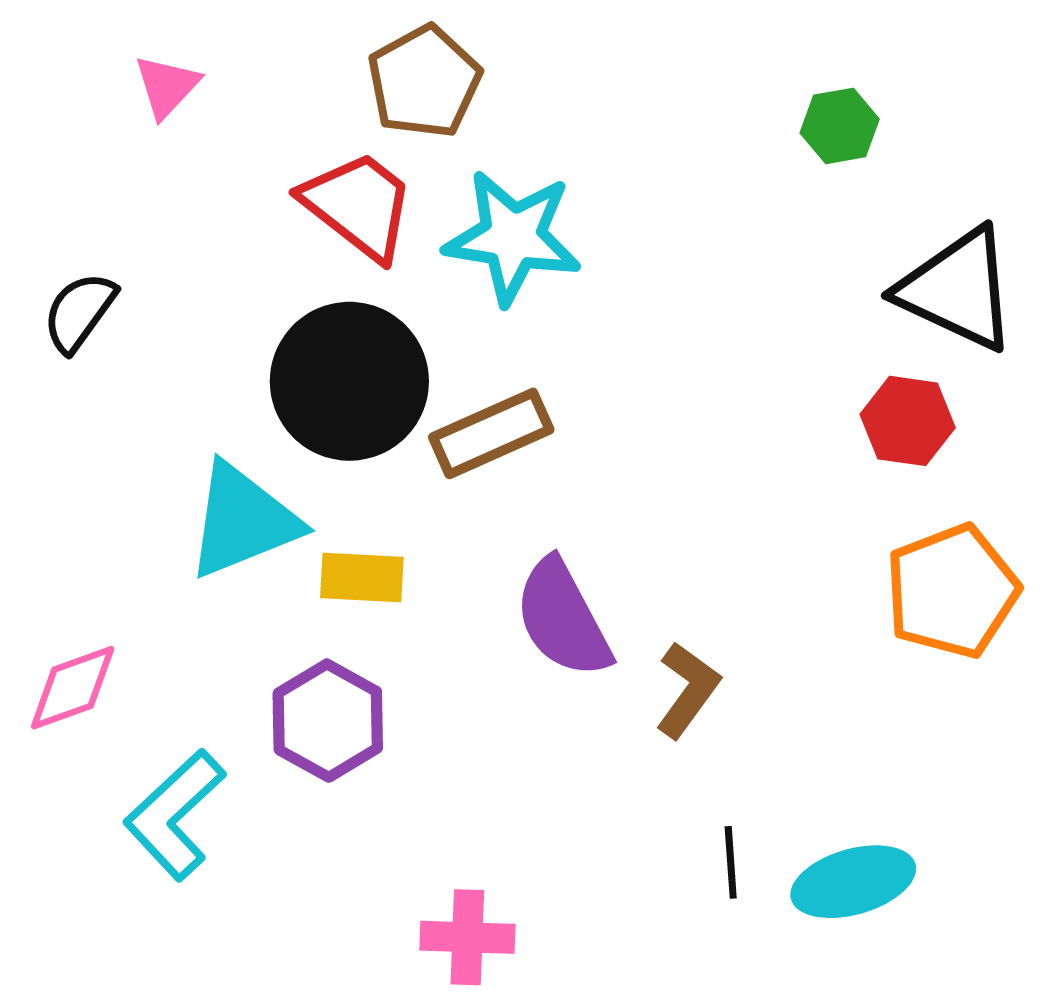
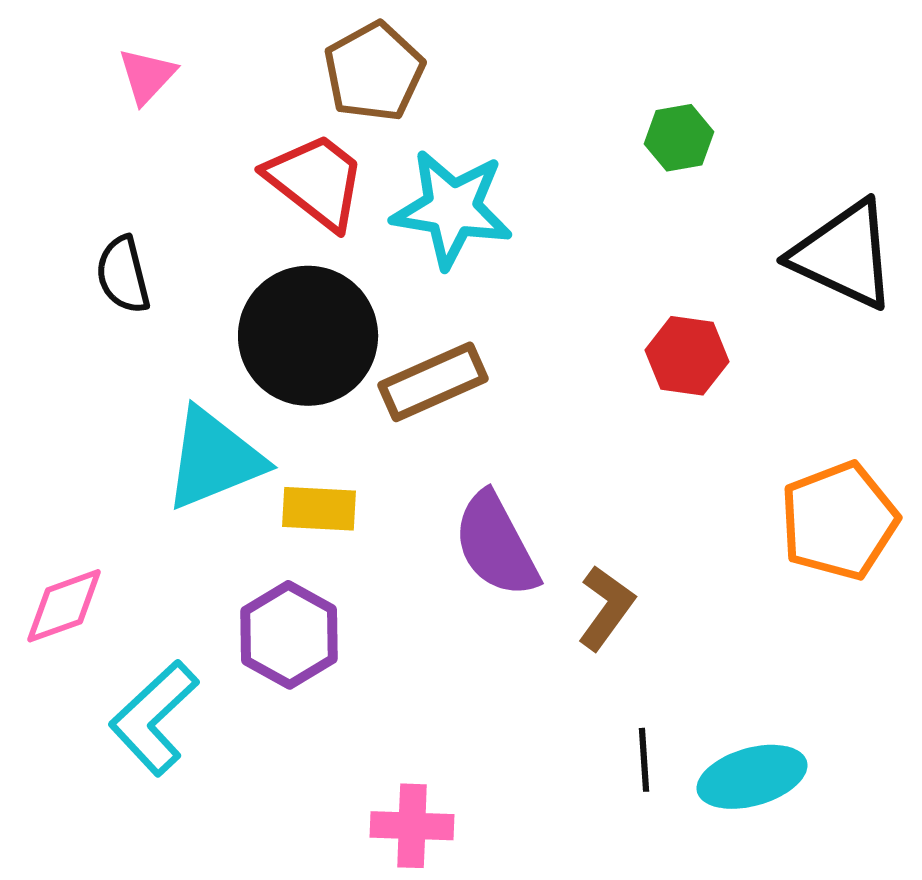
green hexagon: (840, 126) -> (679, 138), moved
black semicircle: (79, 312) -> (123, 275), moved, turned -50
red hexagon: (908, 421) -> (687, 356), moved

